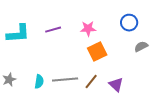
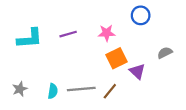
blue circle: (129, 23) -> (141, 15), moved
purple triangle: (116, 85) -> (137, 71), moved

